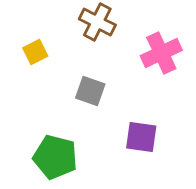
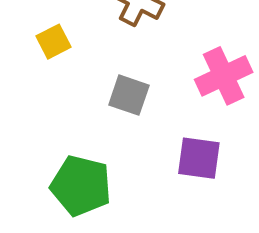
pink cross: (161, 53) -> (224, 76), moved

